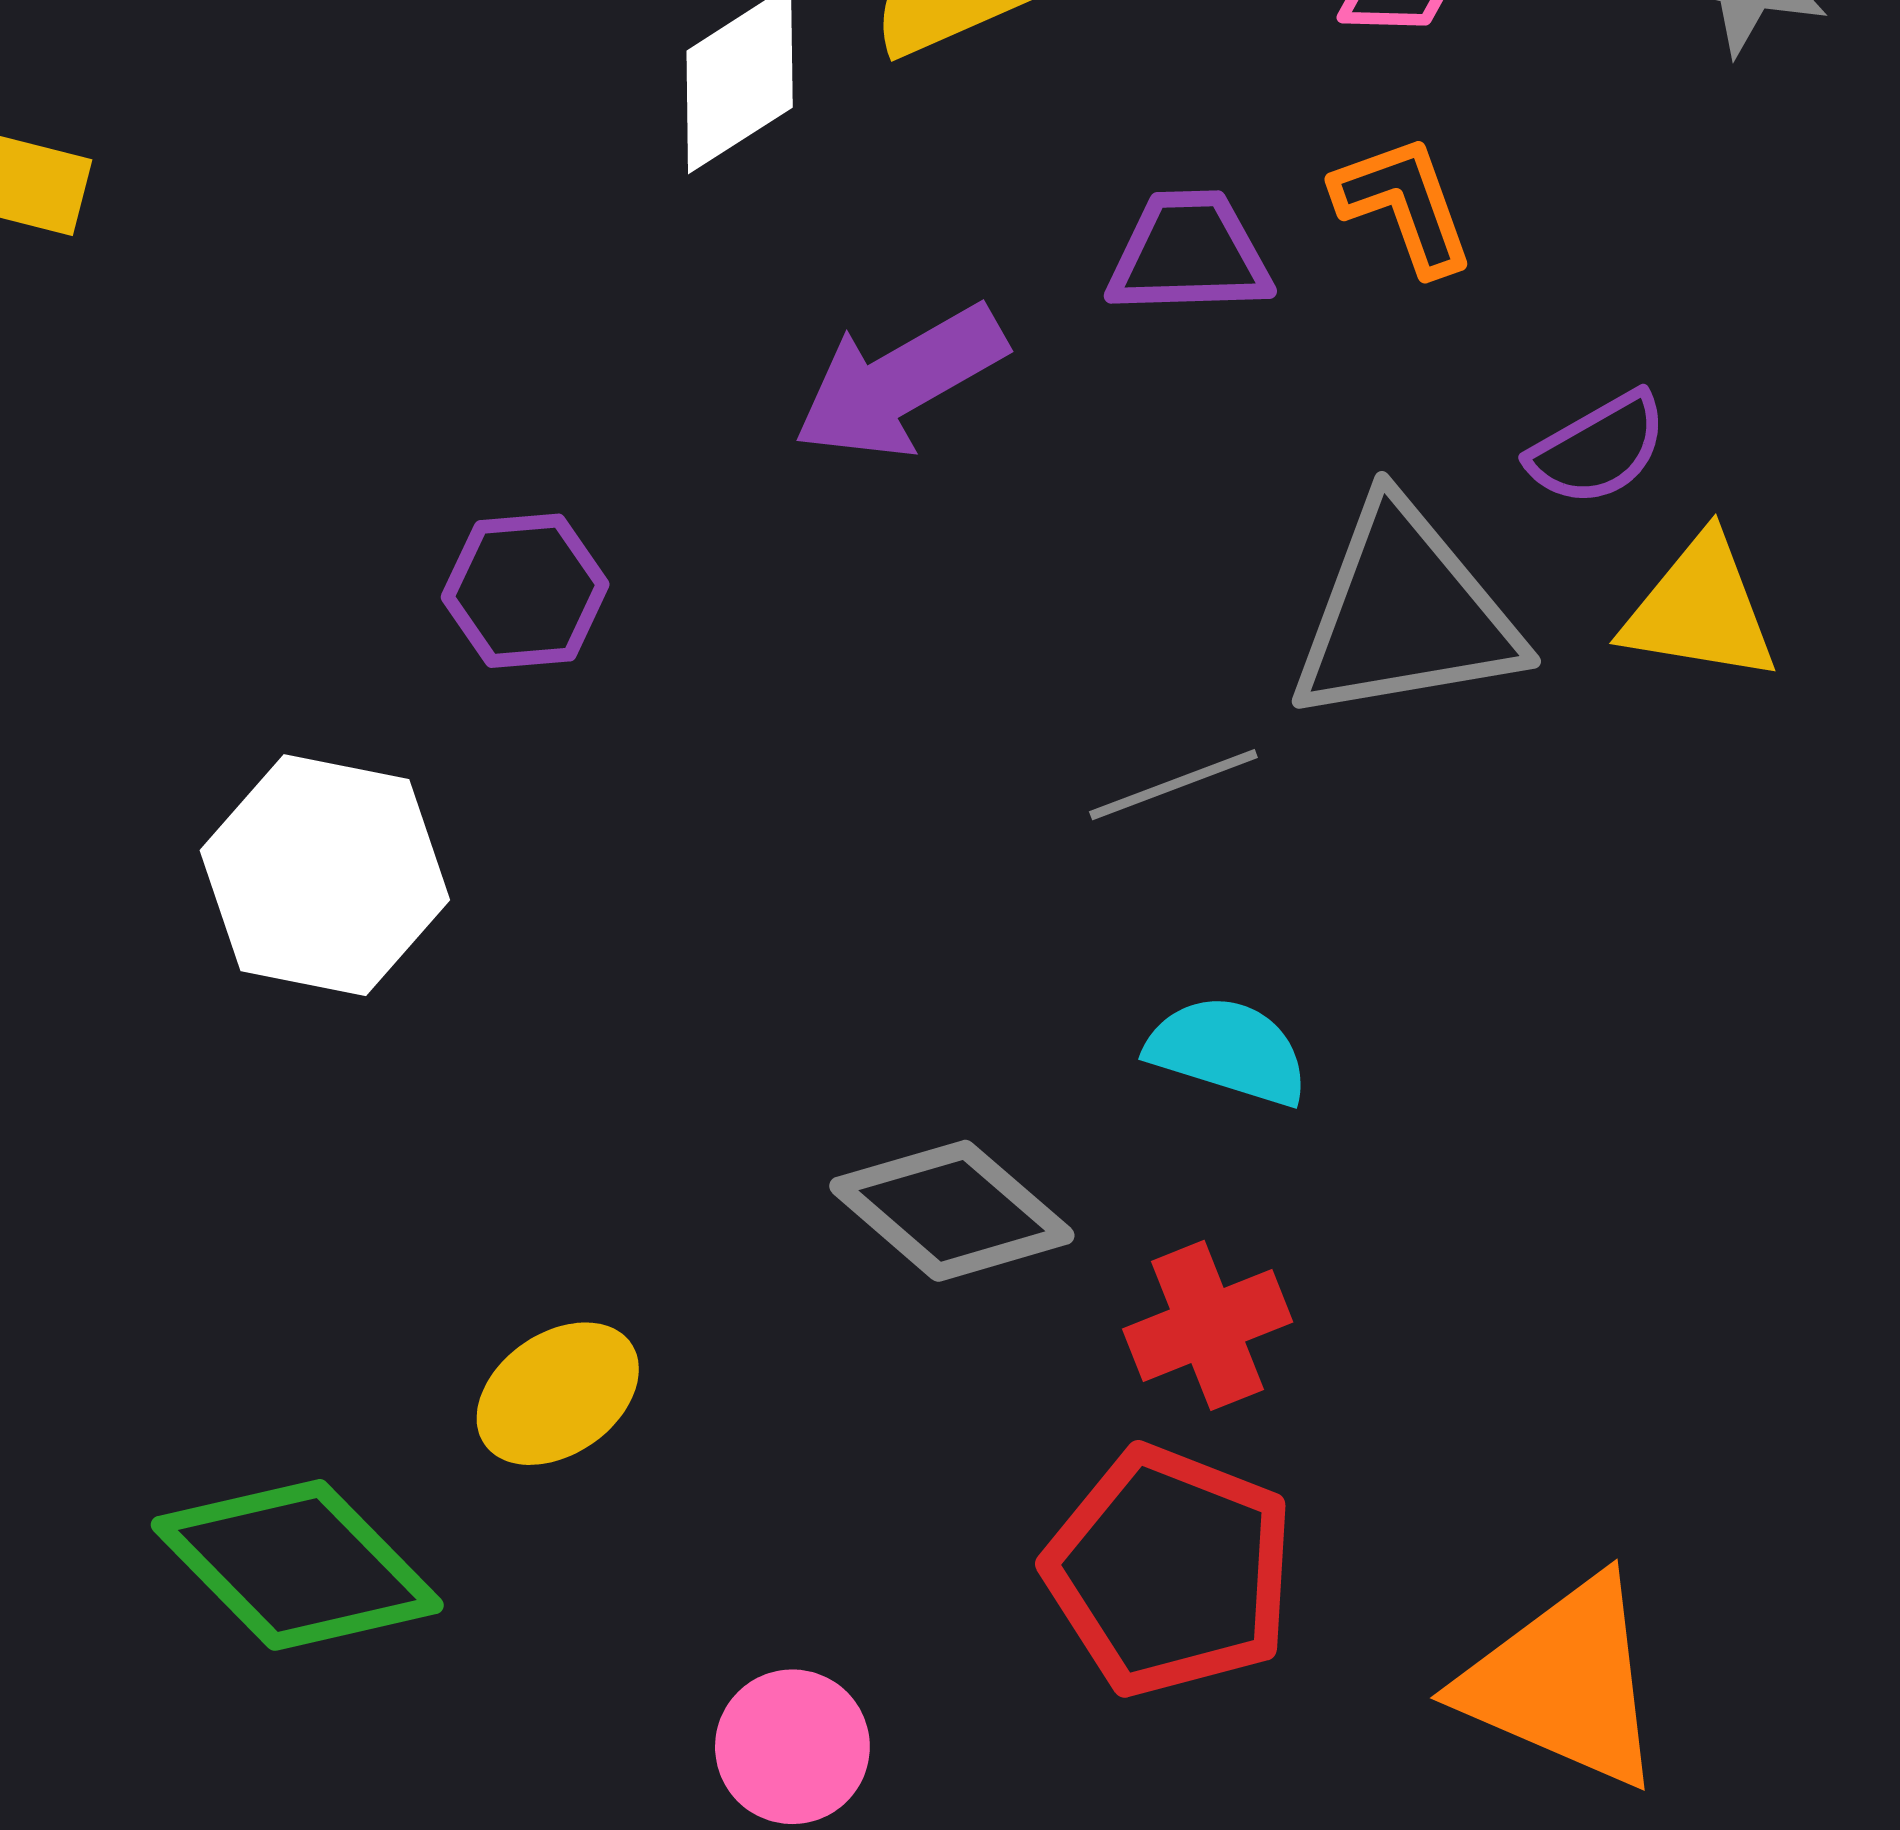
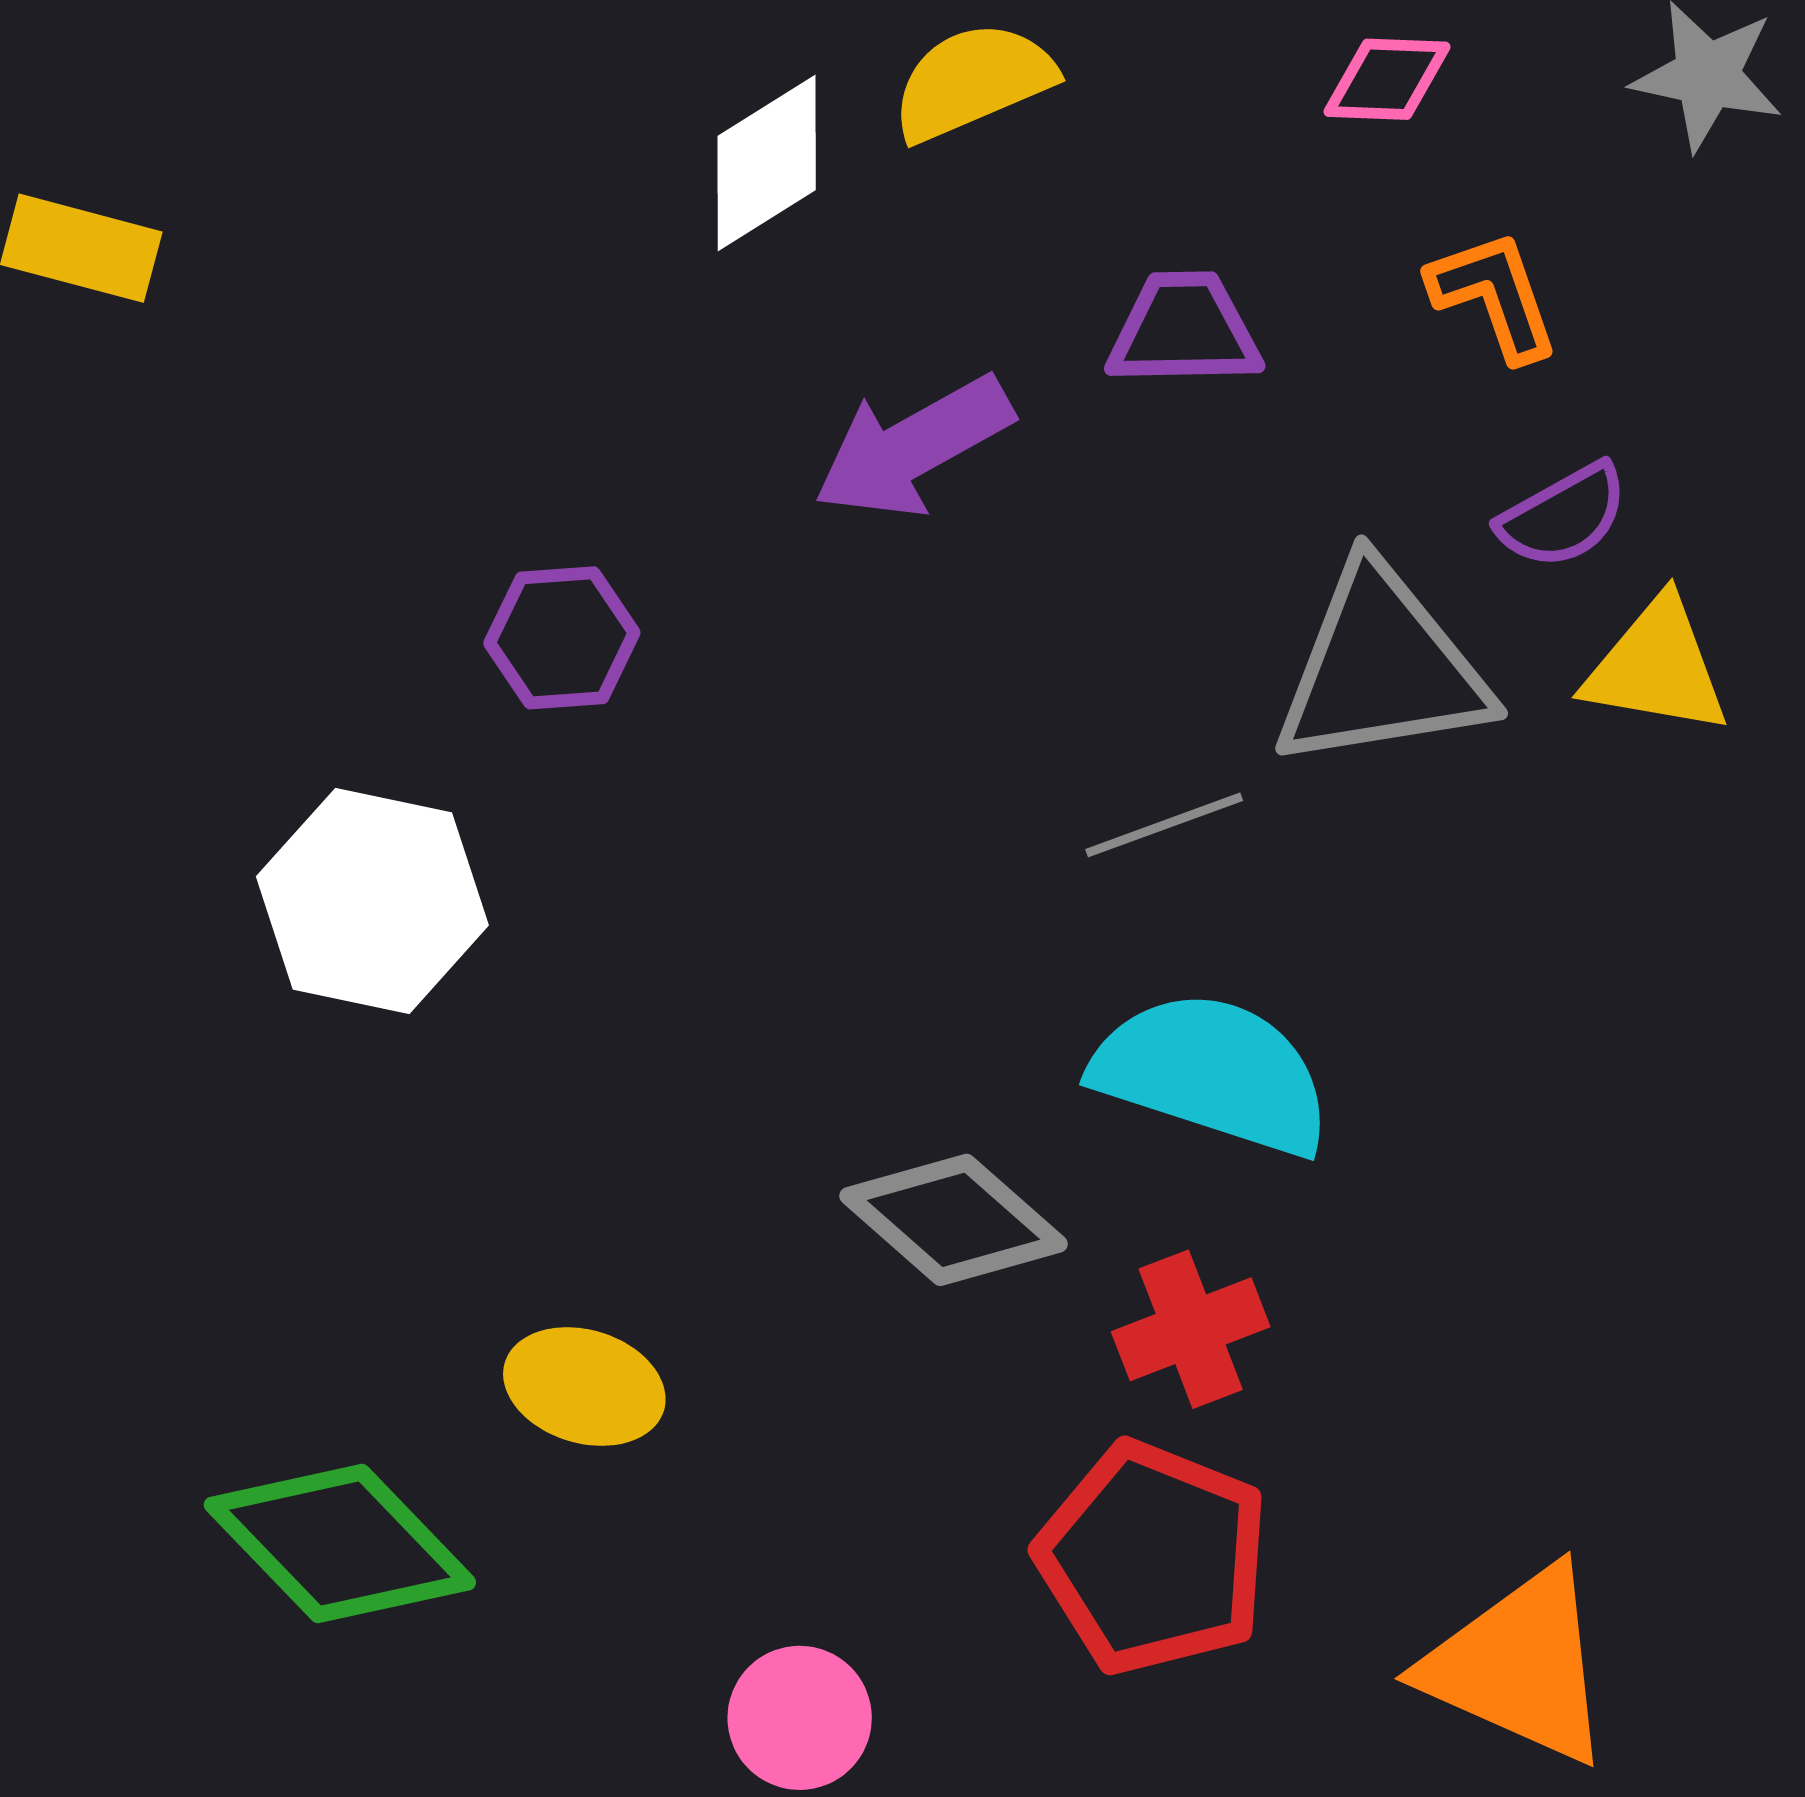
orange L-shape: (1404, 205) -> (1494, 295), moved
cyan semicircle: (1228, 1051) -> (1212, 1073), size x1.6
yellow ellipse: (558, 1394) -> (584, 1387), turned 51

